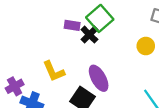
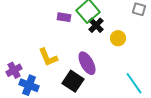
black cross: (89, 35) -> (96, 25), moved
yellow circle: (146, 46) -> (118, 38), moved

